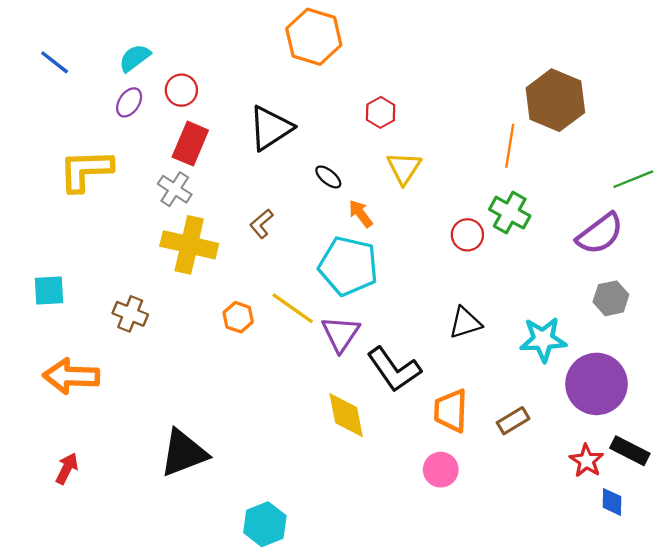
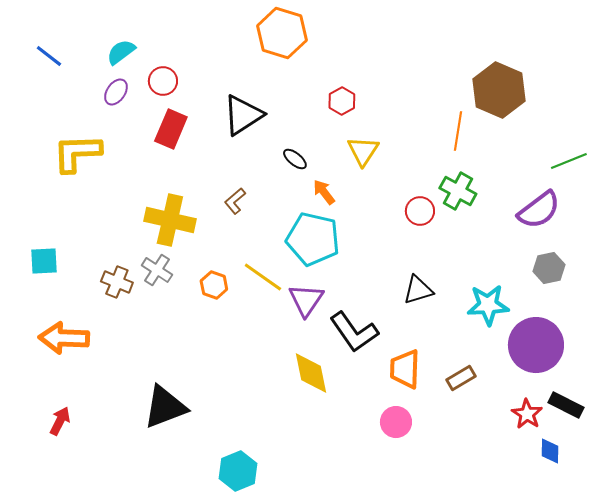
gray cross: (175, 189) -> (157, 270), moved

